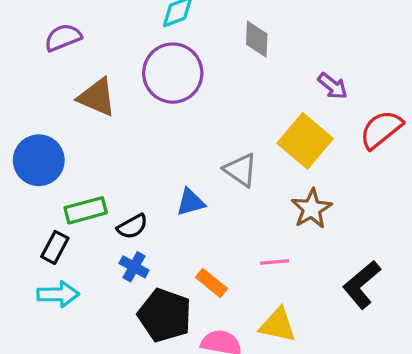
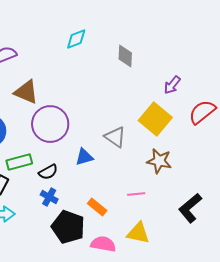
purple circle: (173, 73) -> (50, 124), moved
purple arrow: (333, 86) -> (172, 85), turned 90
brown star: (312, 209) -> (159, 161), turned -30

